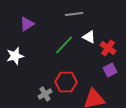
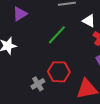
white triangle: (89, 37) -> (89, 21), moved

